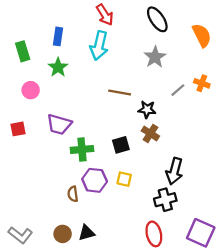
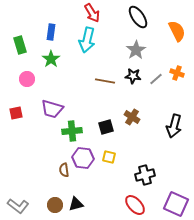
black star: (147, 110) -> (133, 76), moved
black arrow: (174, 171) -> (174, 126), moved
red ellipse: (154, 234) -> (135, 205), turned -30

